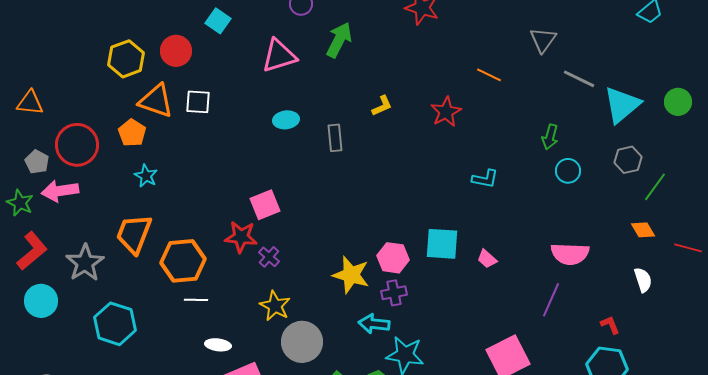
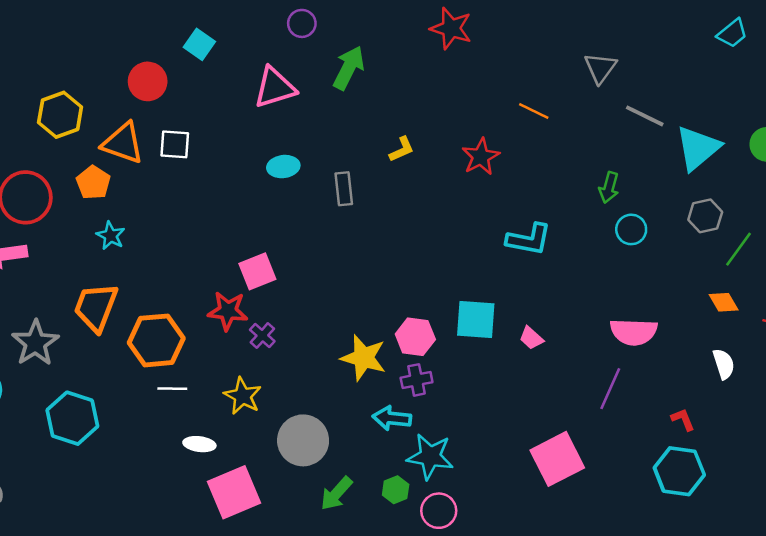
yellow hexagon: (126, 59) -> (60, 115), moved
cyan L-shape: (485, 179) -> (529, 239), size x1.4
yellow star: (275, 306) -> (243, 396), moved

